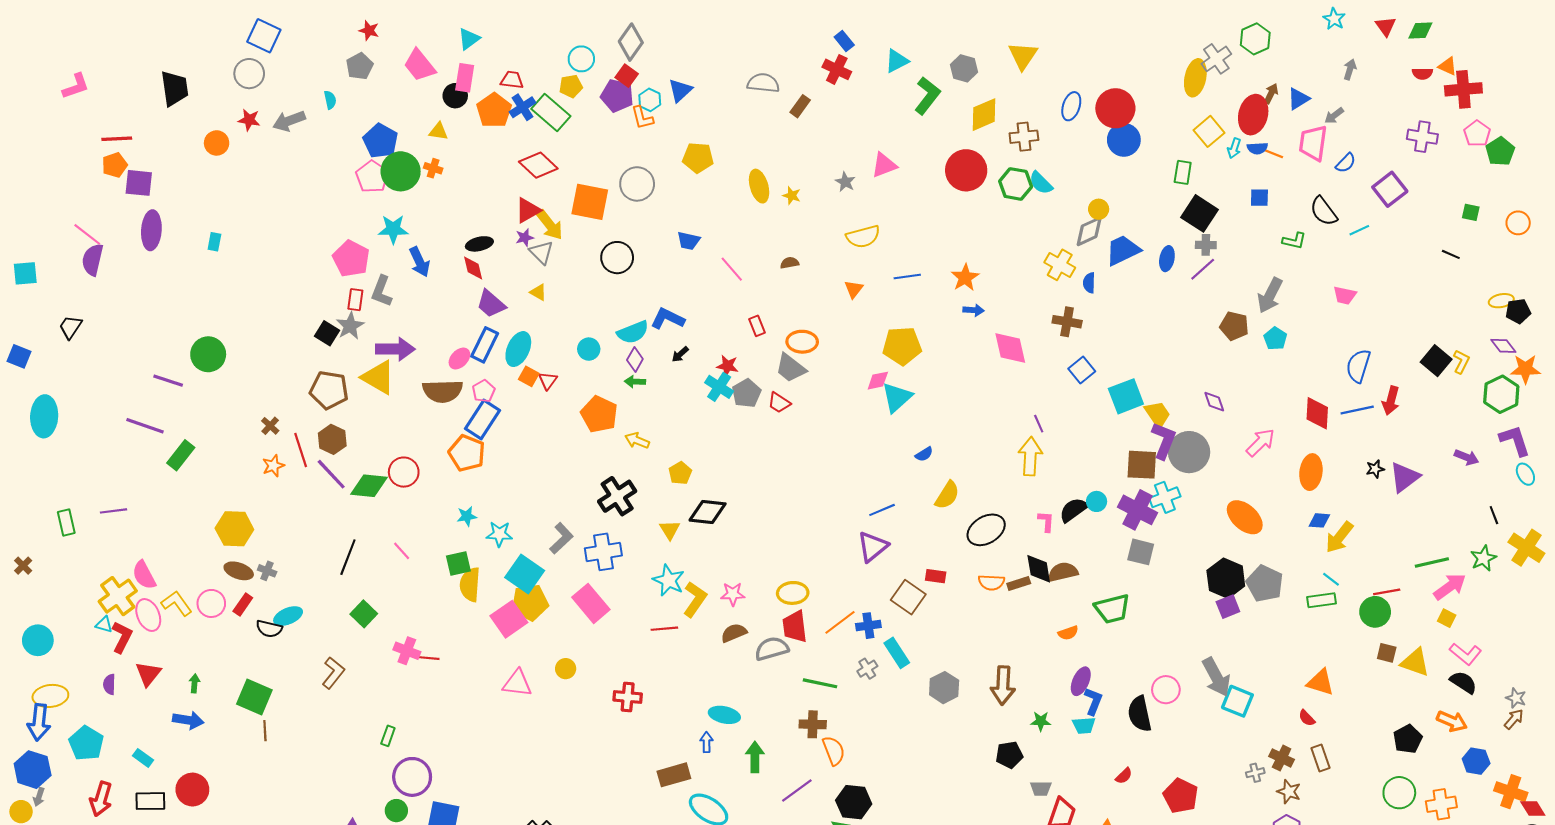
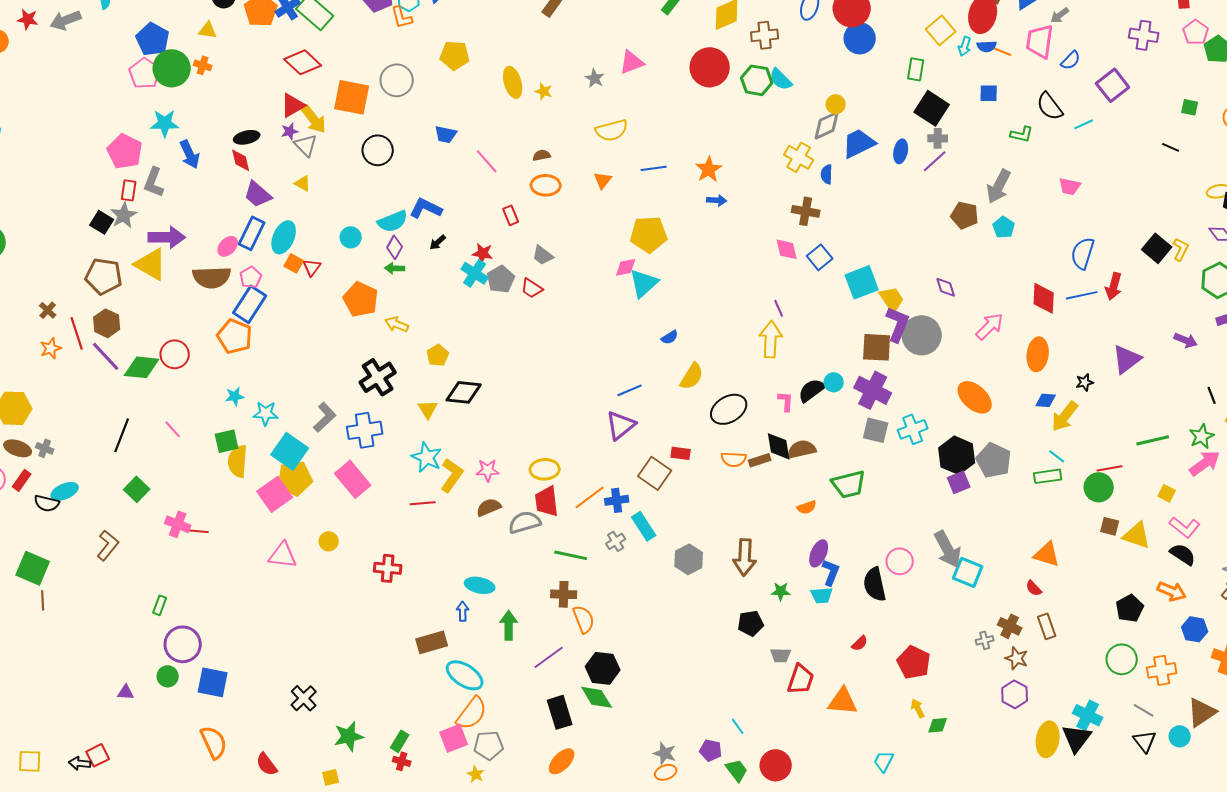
orange ellipse: (802, 342) -> (546, 185), moved
pink diamond: (1010, 348) -> (787, 249), moved, size x0.7
gray trapezoid: (791, 368) -> (543, 255), size x0.7
black star: (1375, 469) -> (1085, 382), moved
cyan cross: (1165, 497) -> (913, 429), moved
pink arrow: (1450, 587) -> (1205, 463), moved

